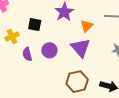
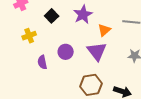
black square: (35, 25) -> (52, 16), moved, turned 32
purple semicircle: (27, 54) -> (42, 62), moved

